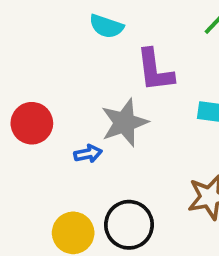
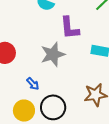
blue arrow: (88, 154) -> (33, 84), moved, turned 56

